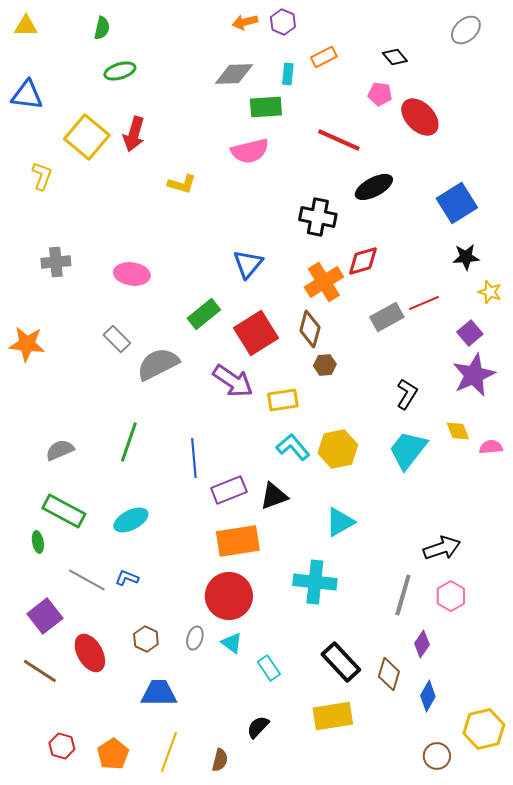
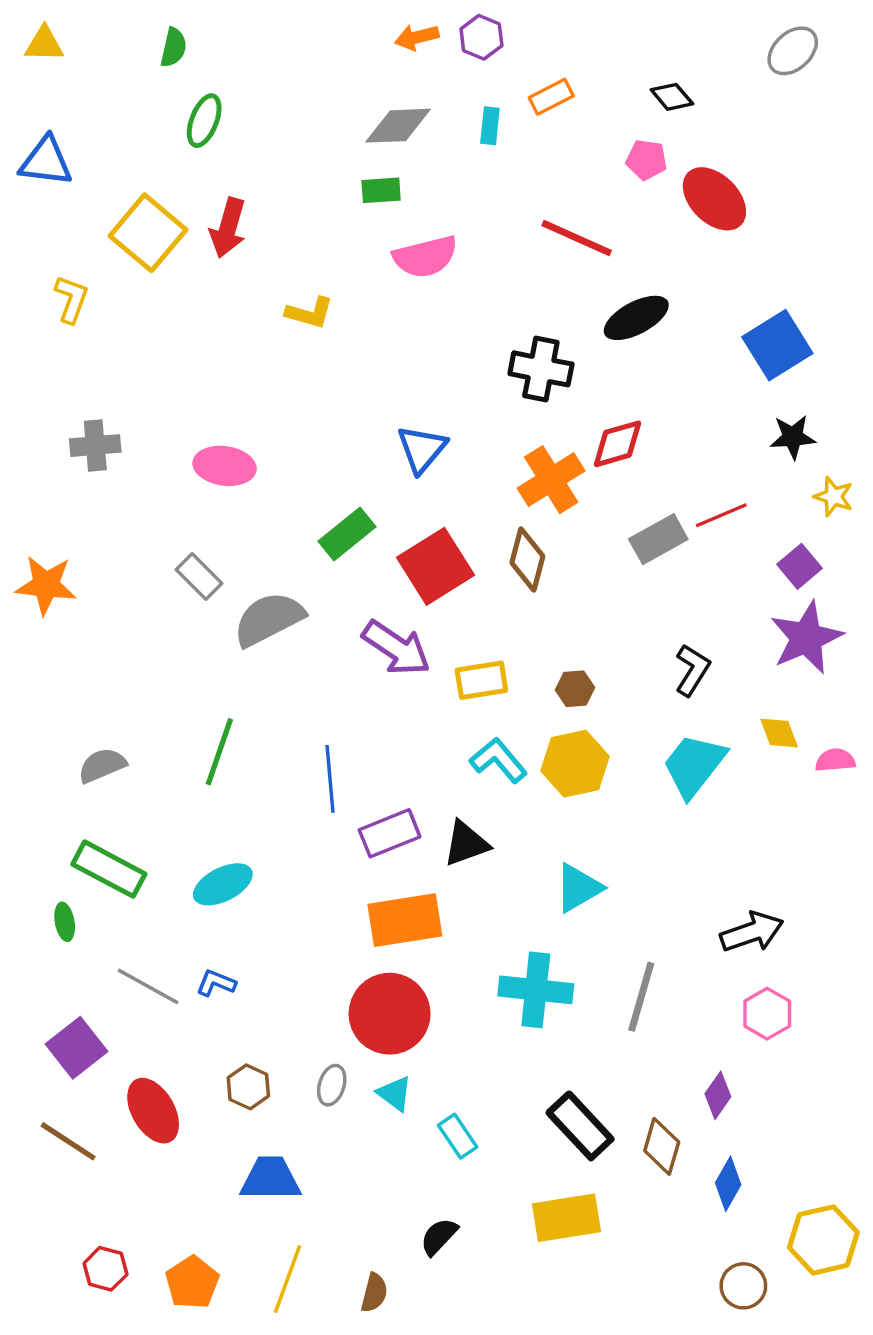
green ellipse: (120, 71) -> (204, 121), turned -52
green rectangle: (266, 107) -> (381, 190), moved, size x0.7
brown hexagon: (325, 365) -> (575, 689), moved
gray line: (403, 595) -> (641, 997), moved

